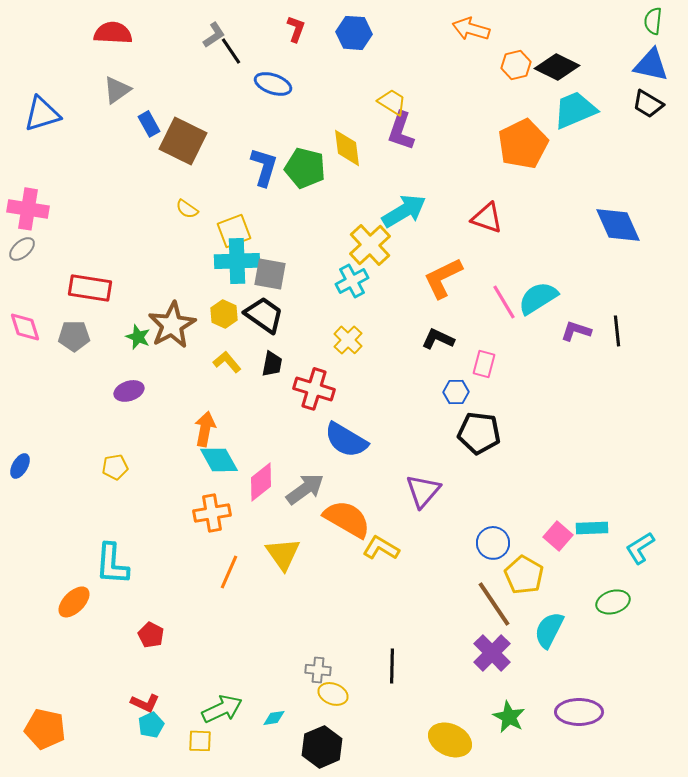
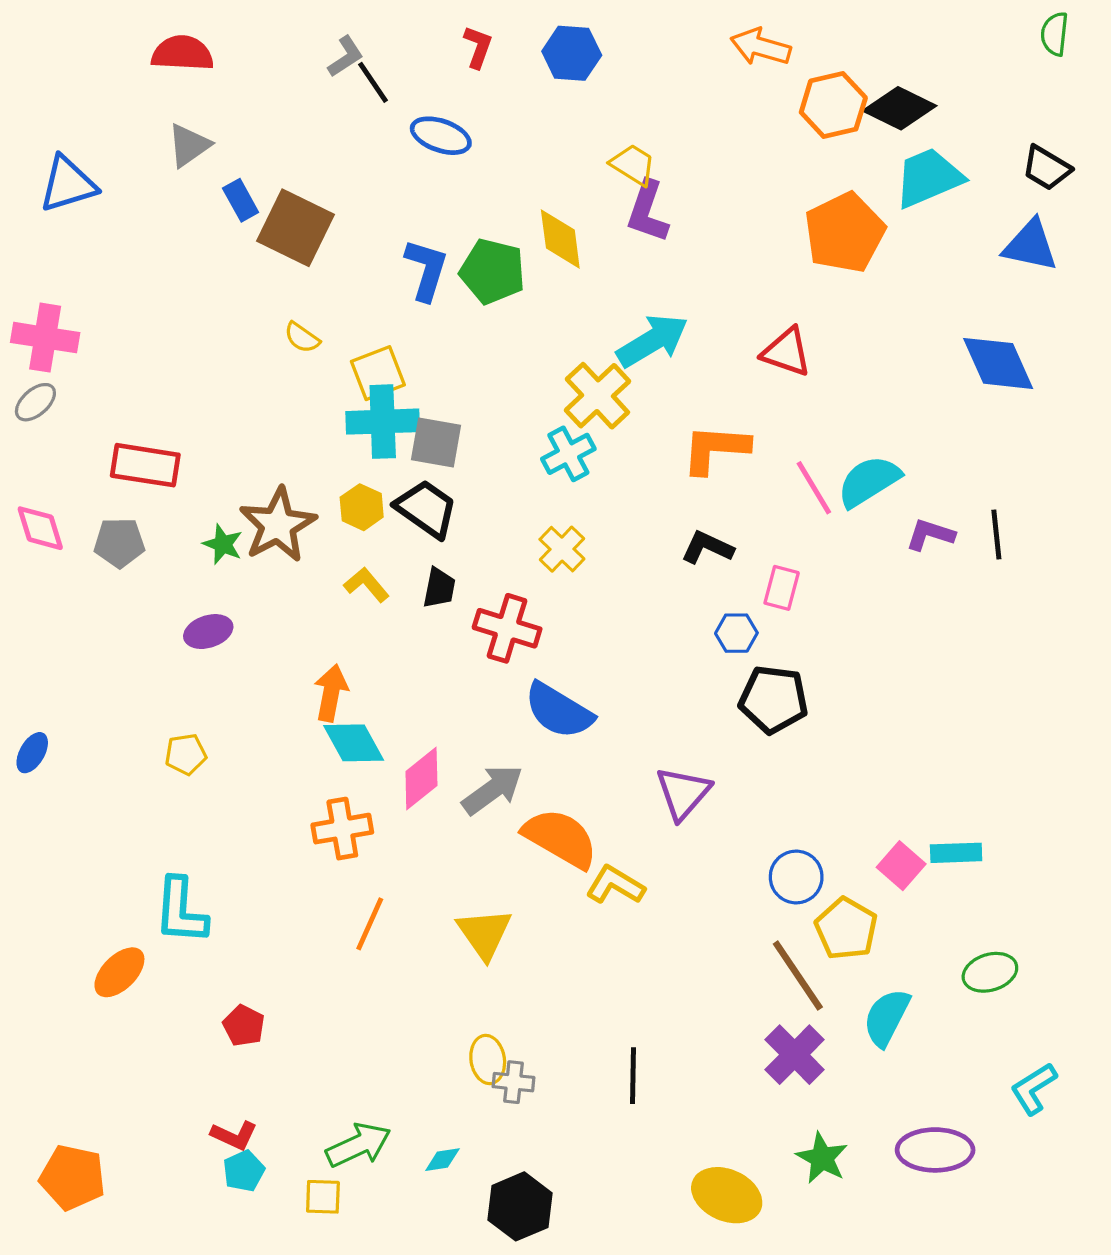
orange hexagon: (516, 65) -> (833, 105), size x1.4
blue triangle: (651, 65) -> (1030, 245), moved
orange L-shape: (443, 278) -> (715, 449), turned 30
cyan L-shape: (640, 548) -> (1034, 1089), moved
yellow triangle: (283, 554) -> (484, 934), moved
yellow ellipse: (333, 694) -> (488, 1060), moved, turned 60

